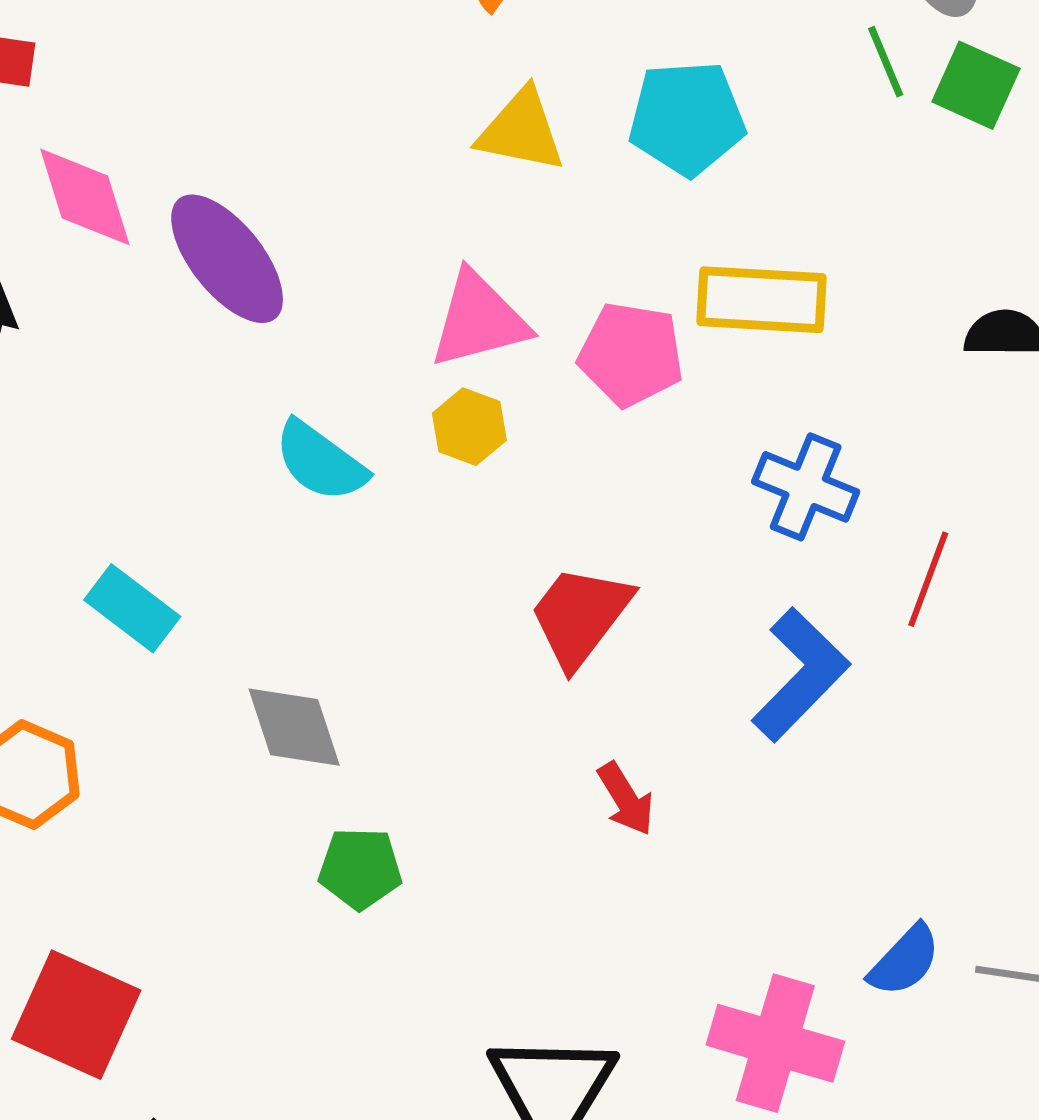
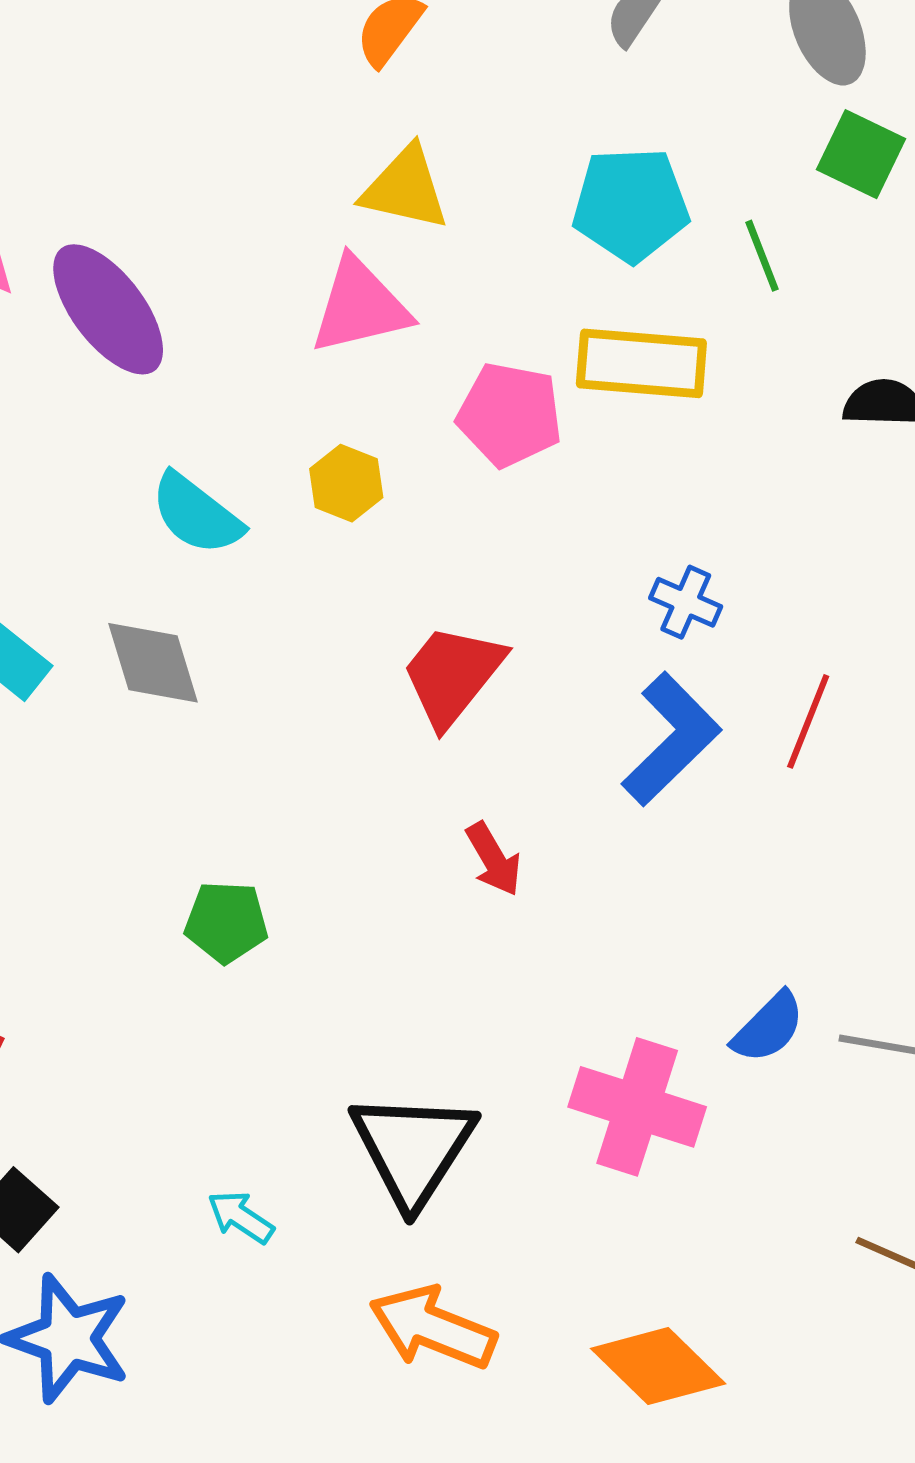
green line: (886, 62) -> (762, 256), moved
cyan pentagon: (687, 118) -> (631, 205), moved
pink triangle: (479, 320) -> (360, 306), moved
blue cross: (806, 487) -> (686, 602), moved, size x0.7
red line: (928, 579) -> (808, 721), moved
gray diamond: (294, 727) -> (153, 663), moved

